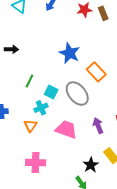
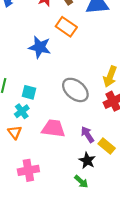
orange rectangle: (96, 72) -> (66, 27), moved
gray ellipse: (77, 94) -> (75, 90), moved
purple arrow: (98, 126) -> (87, 134), moved

